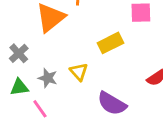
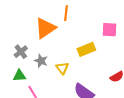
gray star: (48, 78) -> (41, 61), moved

